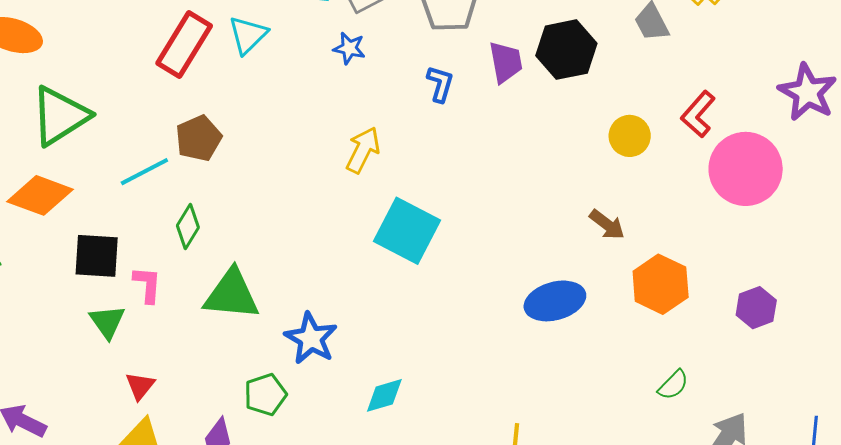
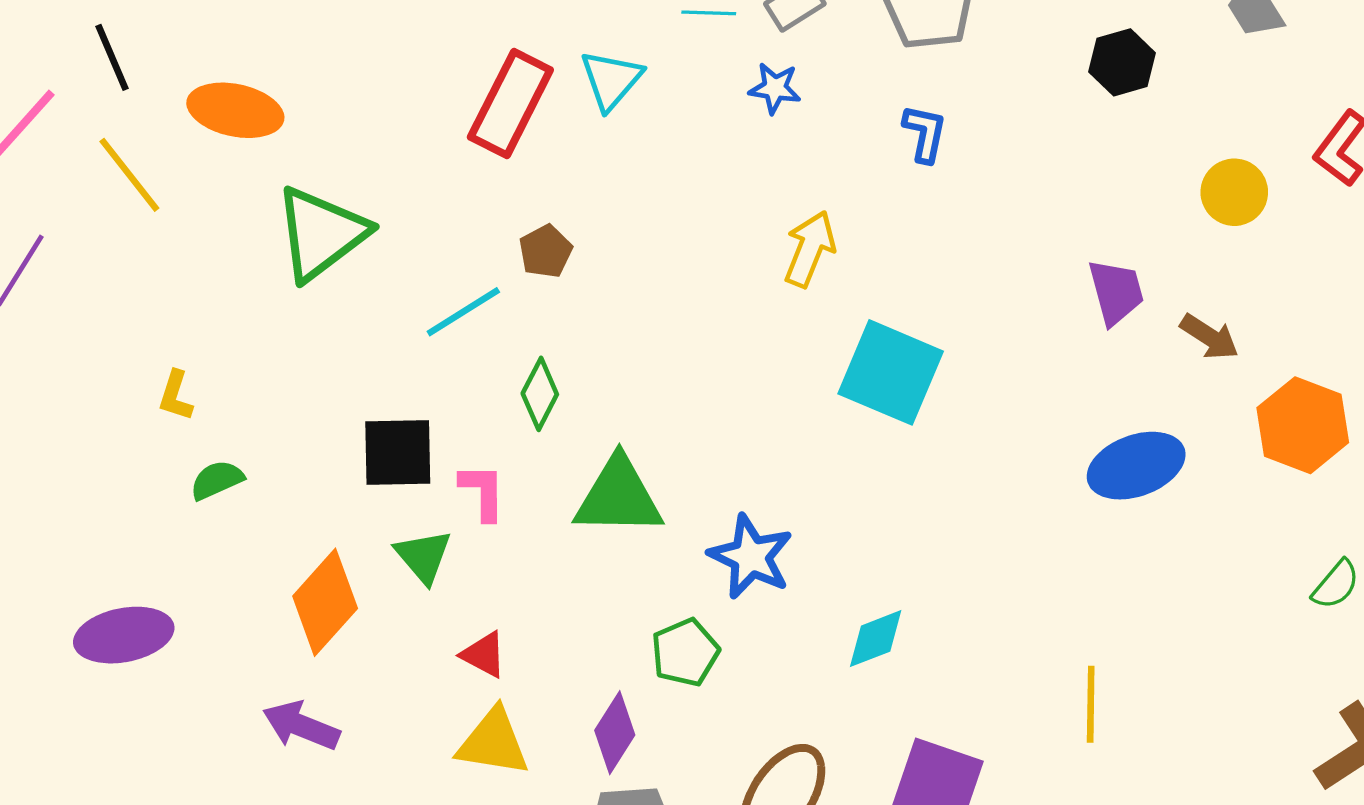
black hexagon: (566, 50) -> (1122, 62), size x0.7
purple trapezoid: (506, 62) -> (1116, 292), moved
brown pentagon: (199, 138) -> (546, 251), size x0.7
orange diamond: (40, 195) -> (325, 602), moved, turned -64
red triangle: (140, 386) -> (484, 655), turned -36

